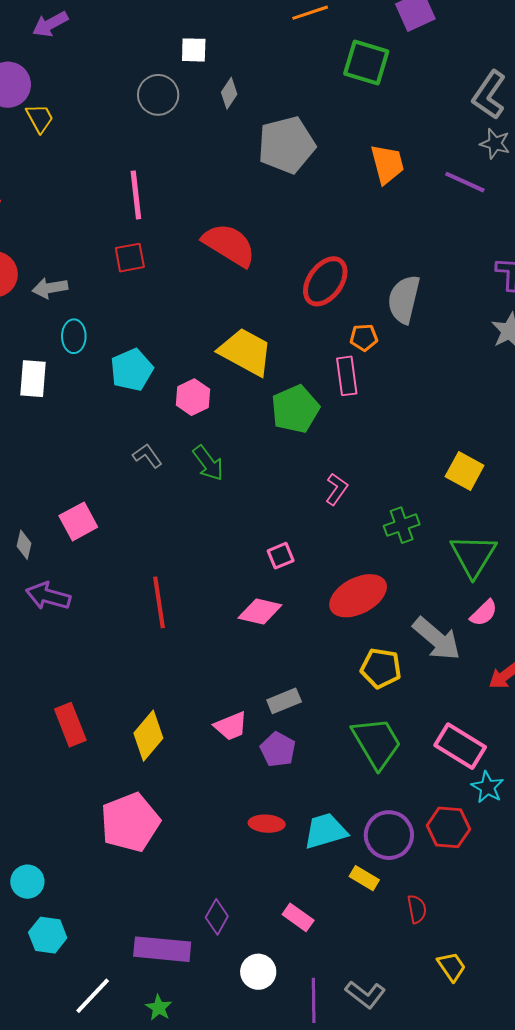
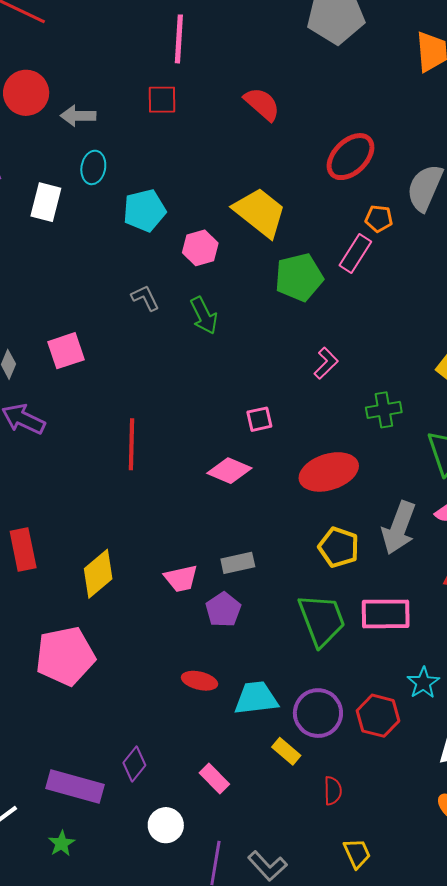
red semicircle: (229, 245) -> (262, 104), size x0.7
pink rectangle: (347, 376) -> (355, 253), turned 30
gray arrow: (437, 639) -> (399, 528), turned 60
pink rectangle: (460, 746) -> (386, 614), moved, turned -42

